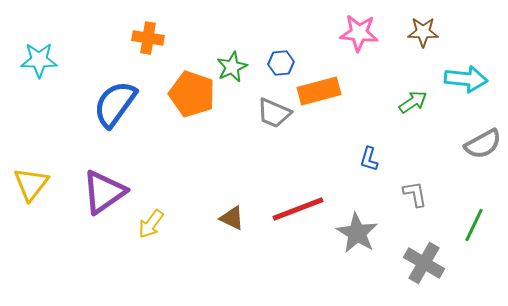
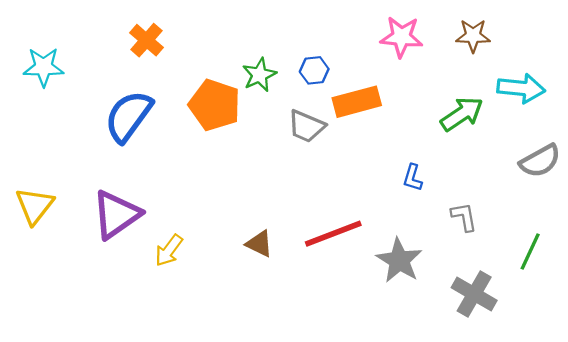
orange cross: (148, 38) -> (146, 40), moved, turned 32
green arrow: (413, 102) -> (462, 114), size x1.4

